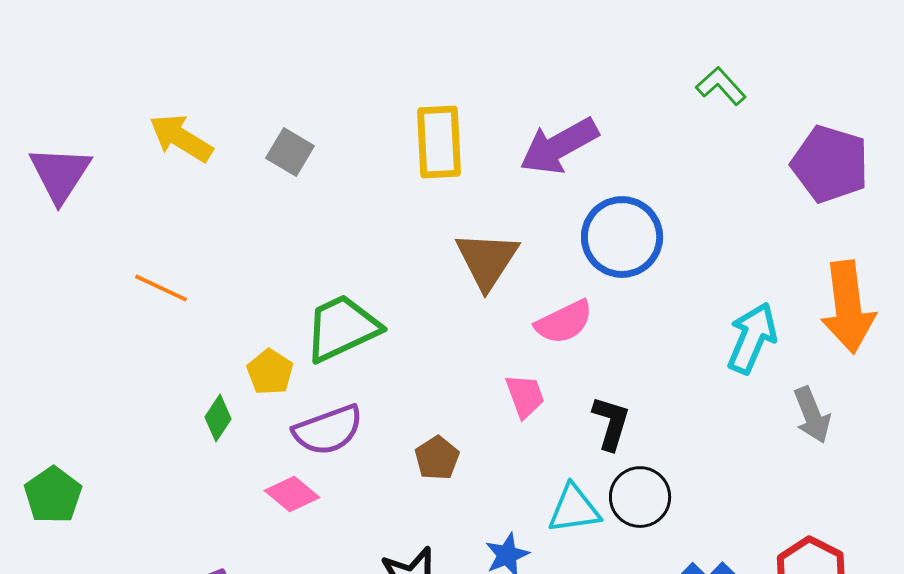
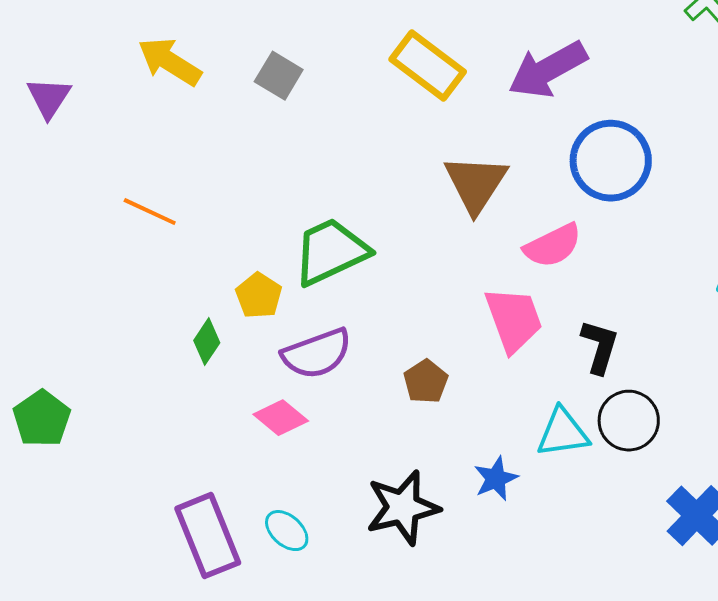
yellow rectangle: (439, 142) -> (428, 66), turned -50
purple triangle: (60, 174) -> (49, 98), size x0.7
pink trapezoid: (525, 396) -> (514, 320), size x1.5

